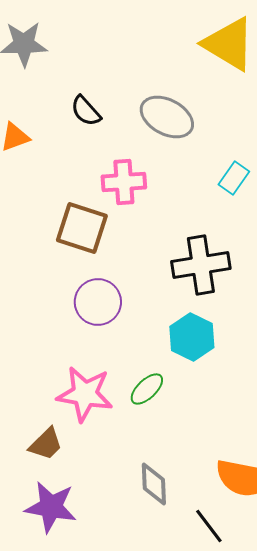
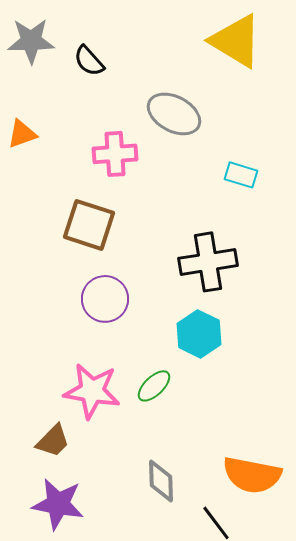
black semicircle: (86, 111) -> (89, 61), moved
cyan rectangle: (234, 178) -> (241, 175), turned 72
pink cross: (124, 182) -> (115, 154), moved

